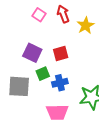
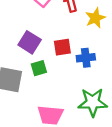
blue cross: (60, 83) -> (86, 58), moved

